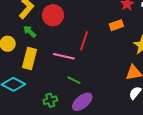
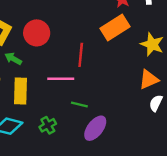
orange rectangle: (116, 25) -> (115, 28), size x1.6
green cross: (50, 100) -> (48, 125), moved

